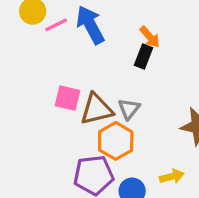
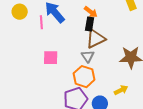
pink line: (56, 25) -> (41, 22), moved, turned -56
brown triangle: (97, 109) -> (96, 39), moved

